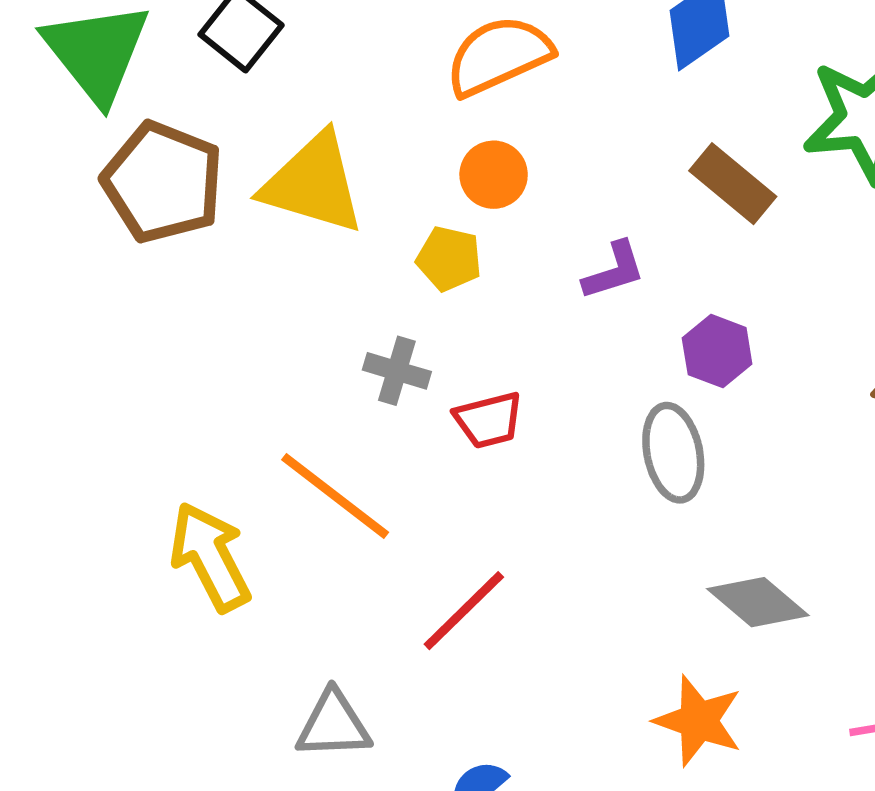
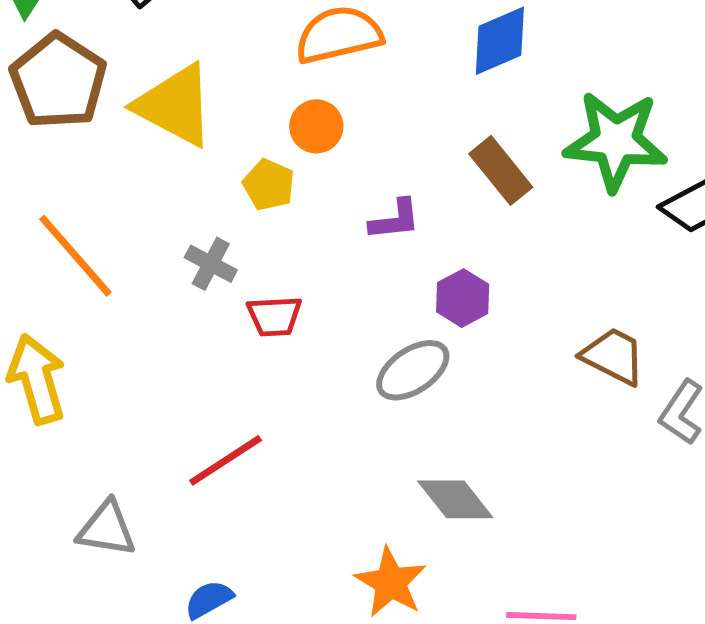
gray ellipse: (673, 453) -> (413, 370), turned 56
orange line: (335, 496) -> (75, 256), moved

